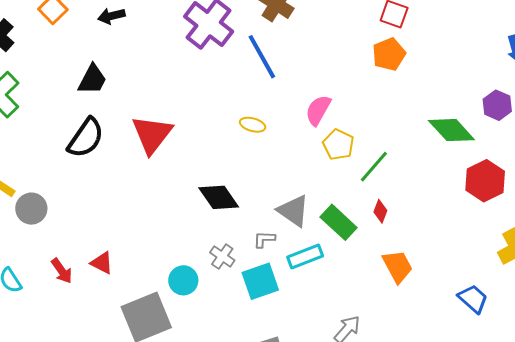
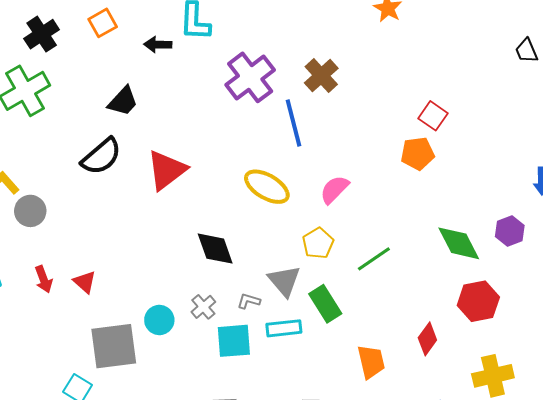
yellow ellipse: (253, 125) -> (267, 187), size x1.8
yellow pentagon: (338, 145) -> (318, 243), moved
red diamond: (380, 211) -> (427, 339), moved, size x1.4

